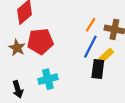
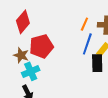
cyan cross: (48, 79) -> (31, 71), moved

